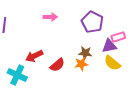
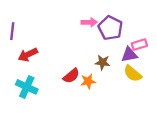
pink arrow: (50, 17) -> (89, 22), moved
red arrow: (34, 56) -> (28, 55), moved
orange star: (81, 64) -> (88, 81), moved

